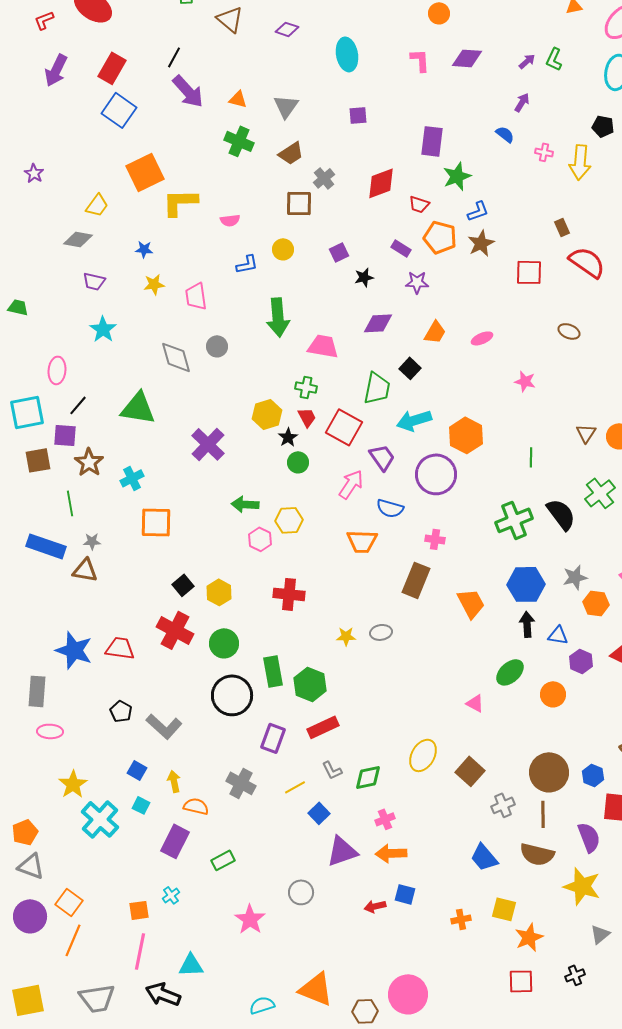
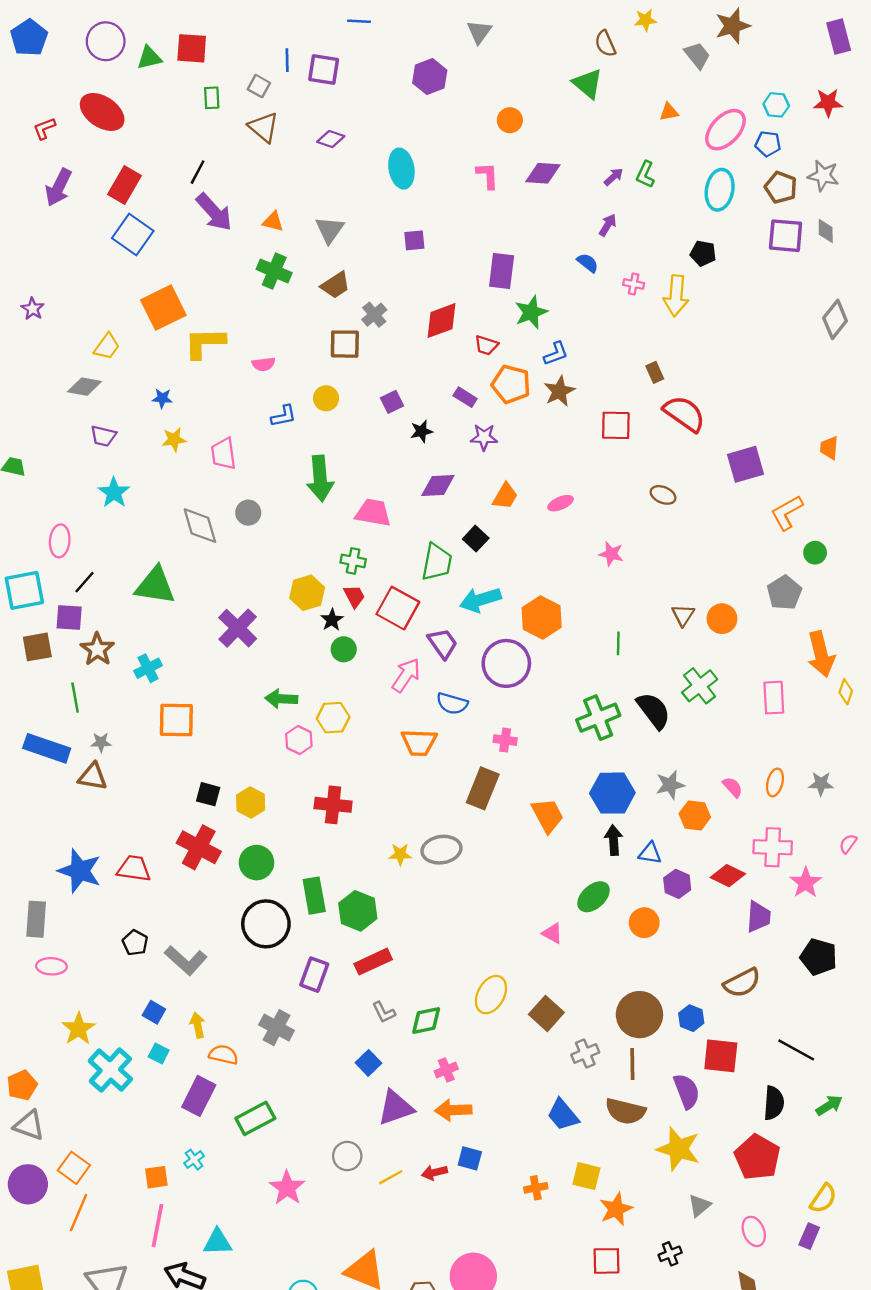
black square: (183, 585) -> (208, 794), turned -35
gray ellipse: (381, 632) -> (441, 850), size x1.5
yellow line: (295, 787) -> (391, 1177), moved
green rectangle: (223, 860) -> (255, 1118), size x1.4

